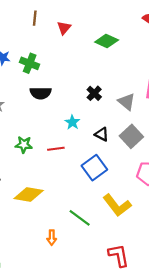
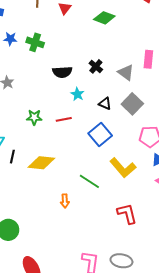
black semicircle: (41, 93) -> (62, 72), moved

